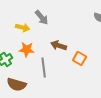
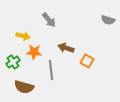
yellow arrow: (23, 27) -> (23, 36), moved

